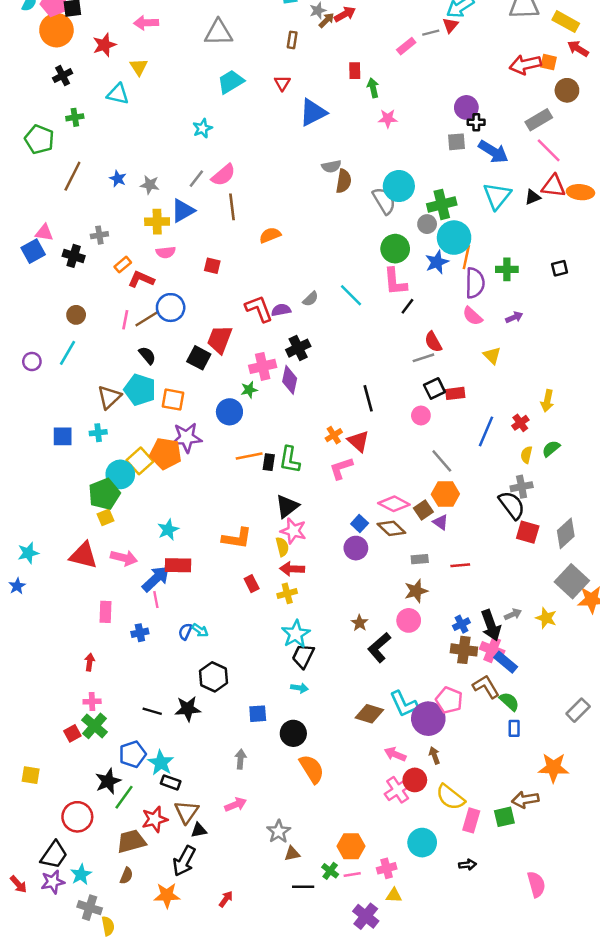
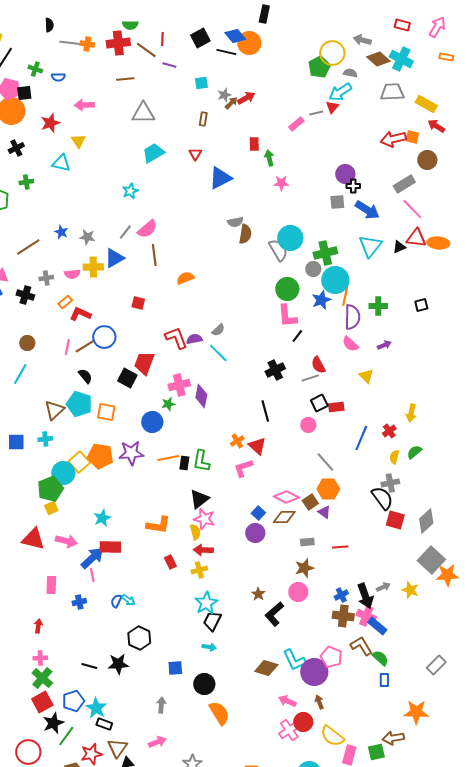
brown line: (72, 176) -> (28, 247), moved, turned 30
pink semicircle: (166, 252) -> (72, 274), moved
cyan line: (351, 295) -> (218, 353), moved
black cross: (298, 348) -> (275, 370), moved
purple star: (187, 438) -> (131, 453), moved
brown diamond: (391, 528) -> (284, 517), turned -45
red square: (72, 733) -> (42, 702), moved, size x1.5

